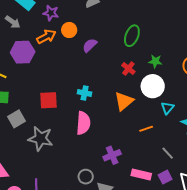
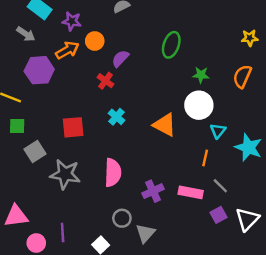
red cross: (128, 69) -> (105, 81), moved
cyan cross: (85, 93) -> (117, 117), turned 32
orange triangle: (124, 101) -> (165, 125), turned -50
pink semicircle: (83, 123) -> (113, 173), moved
orange line: (146, 129) -> (205, 158), moved, turned -56
pink rectangle: (141, 174) -> (191, 192), moved

